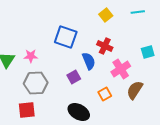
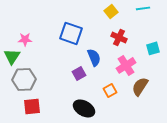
red cross: (105, 46) -> (119, 37), moved
pink star: (31, 56) -> (25, 39), moved
gray hexagon: (36, 83) -> (24, 79), moved

